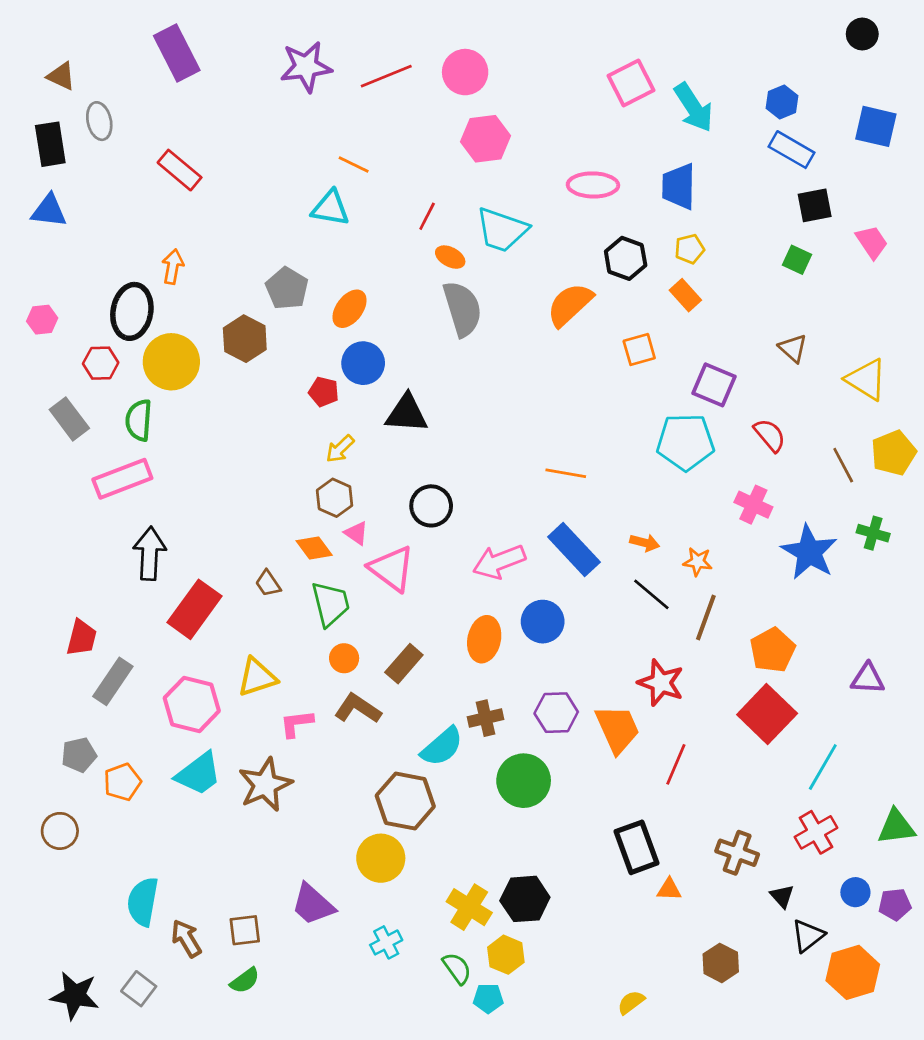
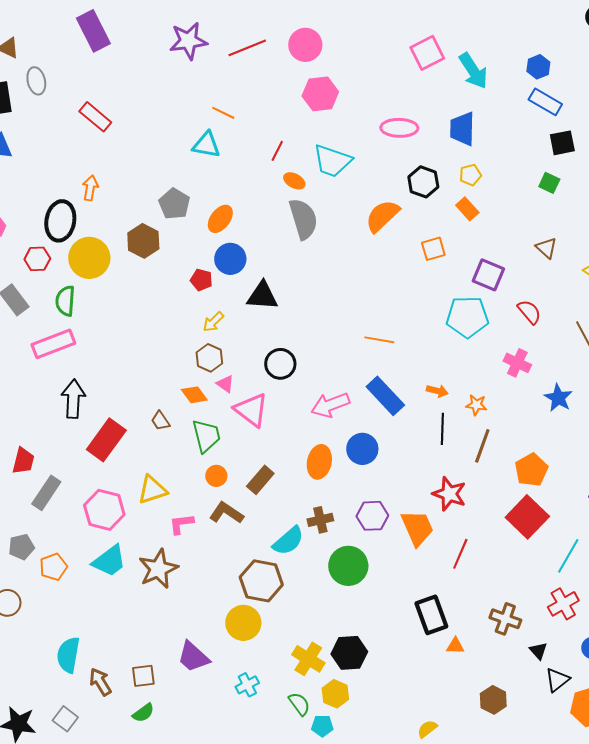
blue star: (809, 552) -> (558, 398), size x0.7
black line: (651, 594) -> (442, 429), turned 52

